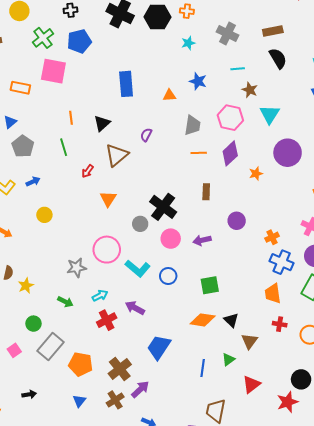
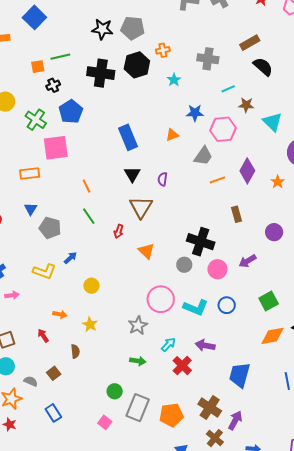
pink hexagon: (230, 118) -> (223, 129), moved
black triangle: (102, 123) -> (132, 174), moved
gray trapezoid: (192, 125) -> (203, 156), turned 45
yellow star: (26, 286) -> (90, 324), moved

